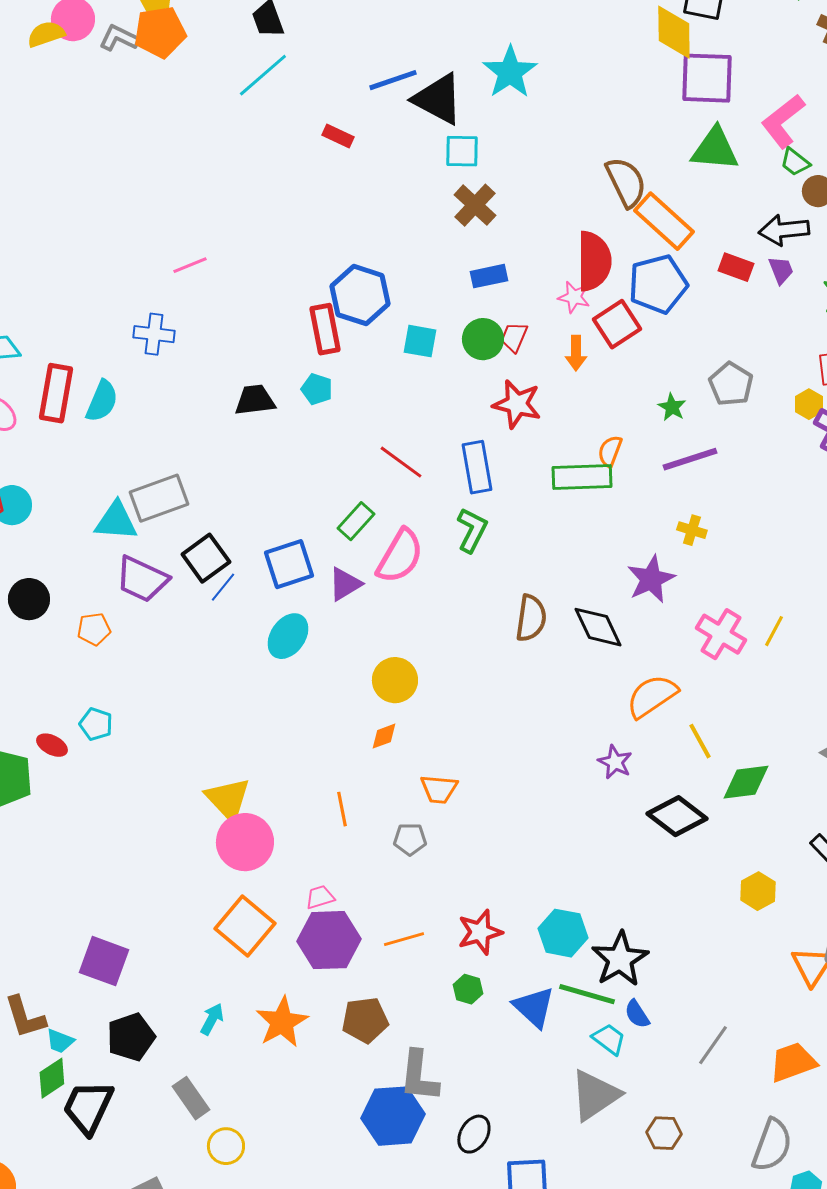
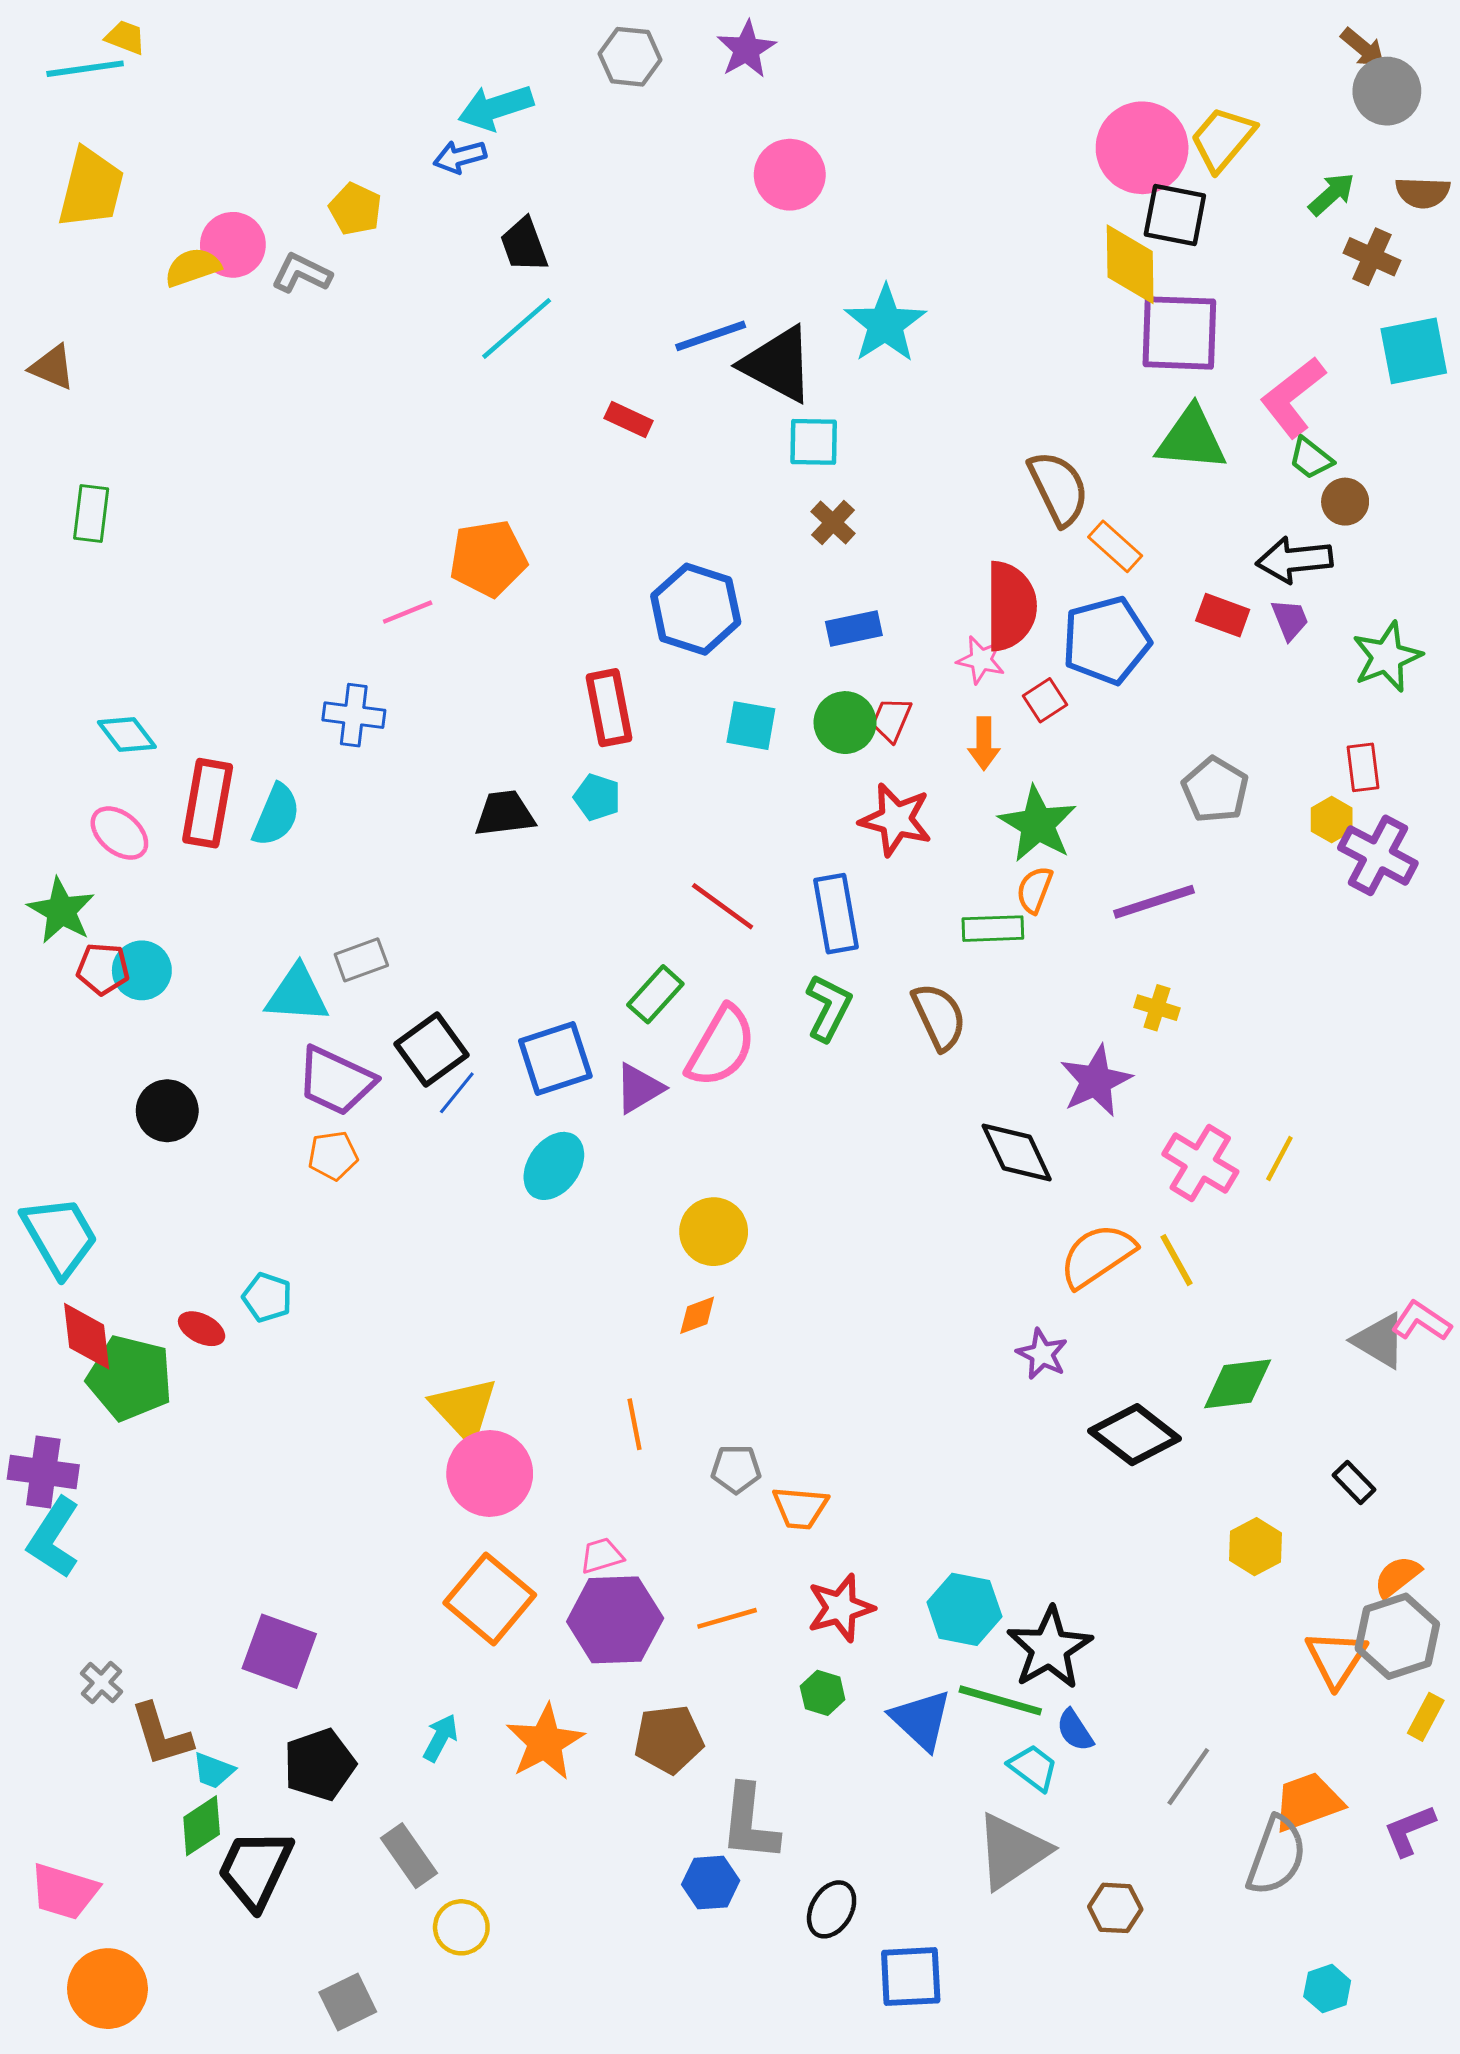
orange pentagon: (160, 32) -> (488, 558), moved
brown cross: (475, 205) -> (833, 523), size x0.7
orange rectangle: (664, 221) -> (1115, 546), size x0.6
blue hexagon: (360, 295) -> (696, 609), moved
red square: (617, 324) -> (1045, 700), size x0.6
green star: (672, 407) -> (1038, 824), moved, size x1.8
green rectangle: (582, 477) -> (993, 929), size x0.7
gray rectangle: (159, 498) -> (361, 960), size x0.6
brown semicircle: (531, 618) -> (939, 1017), moved, turned -33
orange pentagon: (94, 629) -> (333, 1156), moved
yellow line: (700, 741) -> (1176, 1260), moved
orange trapezoid: (439, 789) -> (800, 1508), moved
blue hexagon: (393, 1116) -> (711, 1883), size x0.6
gray semicircle: (772, 1145) -> (1276, 1856), moved

